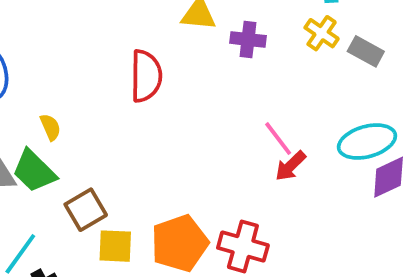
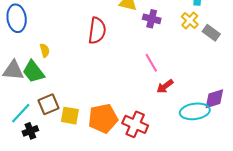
pink line: (278, 139) -> (151, 63), moved
cyan ellipse: (367, 142) -> (195, 111), moved
brown square: (86, 210) -> (48, 104), moved

